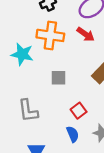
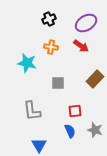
orange cross: (50, 35) -> (51, 47), size x0.6
red square: (79, 111) -> (75, 111), turned 32

